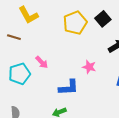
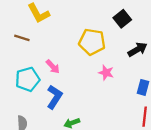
yellow pentagon: (75, 23) -> (92, 42), moved, turned 30
blue L-shape: (69, 87) -> (54, 97), moved, turned -55

